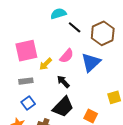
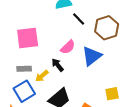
yellow arrow: (46, 64) -> (42, 76), moved
black arrow: (63, 82) -> (58, 65), moved
blue square: (28, 103) -> (24, 91), size x1.5

